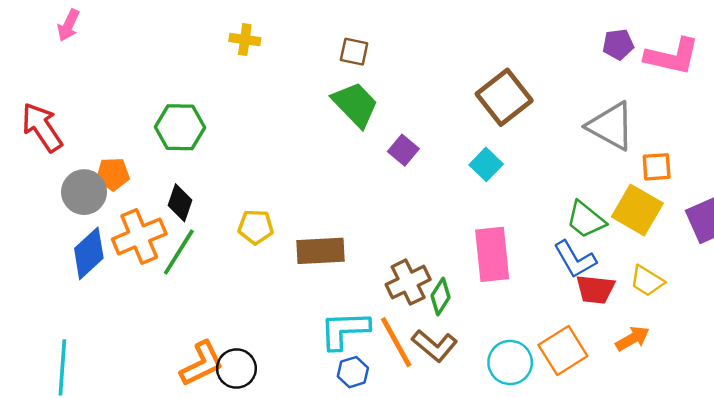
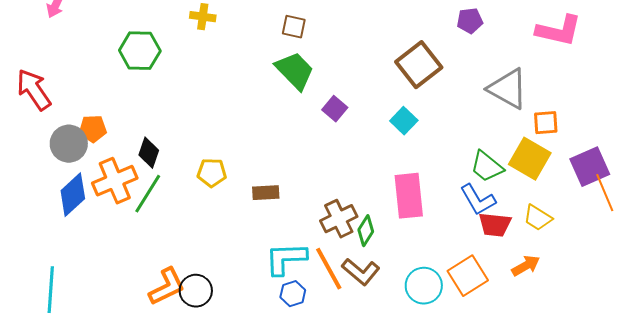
purple pentagon: (618, 44) -> (470, 21), moved
green hexagon: (180, 127) -> (140, 51), moved
brown rectangle: (320, 251) -> (266, 193), size x0.7

